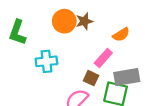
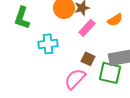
pink rectangle: (103, 58) -> (87, 28), moved

